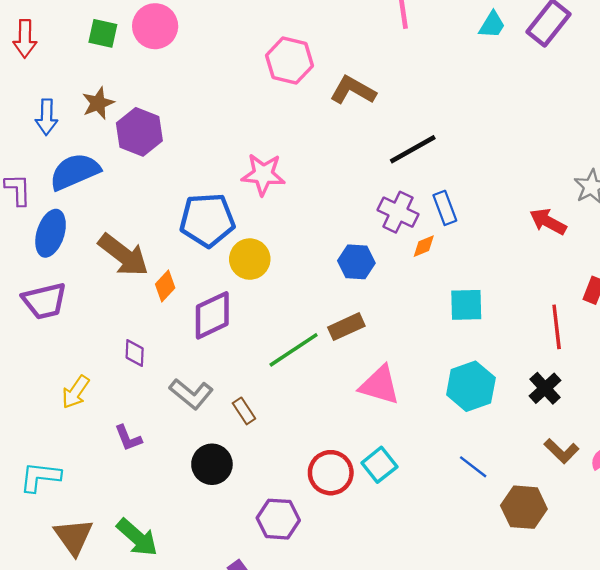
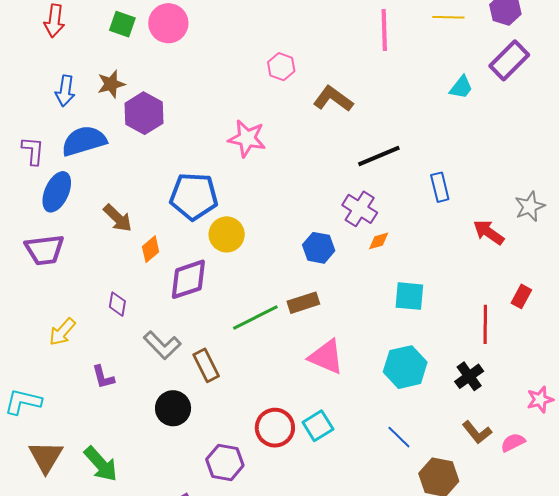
cyan trapezoid: (492, 25) -> (461, 87), moved
pink hexagon: (289, 61) -> (281, 67), size x0.7
pink star: (263, 174) -> (247, 139), moved
blue rectangle: (445, 208) -> (440, 187), moved
brown arrow: (123, 255) -> (118, 218), size x0.7
brown rectangle: (244, 411) -> (206, 365), size x1.4

